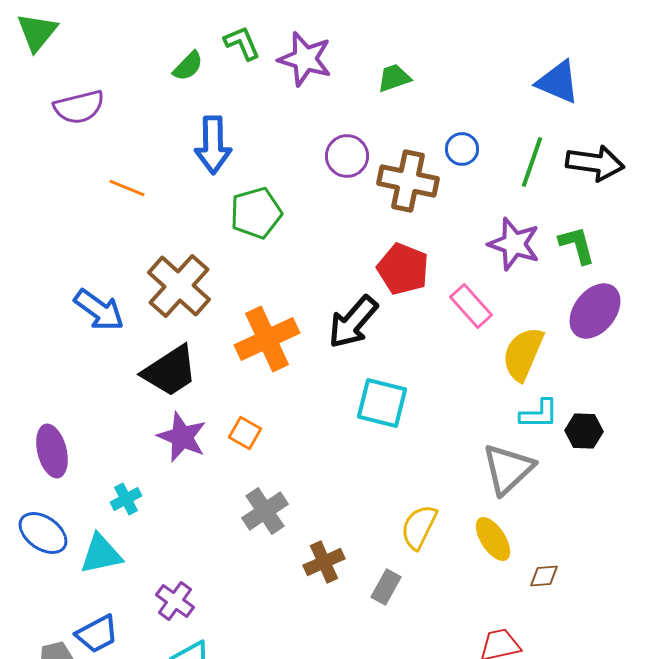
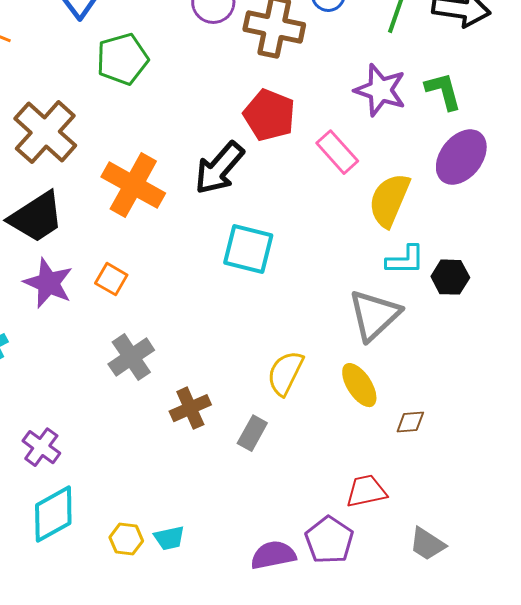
orange cross: (267, 339) -> (133, 185), turned -36

